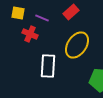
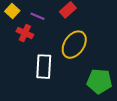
yellow square: (18, 13) -> (12, 11), turned 32

